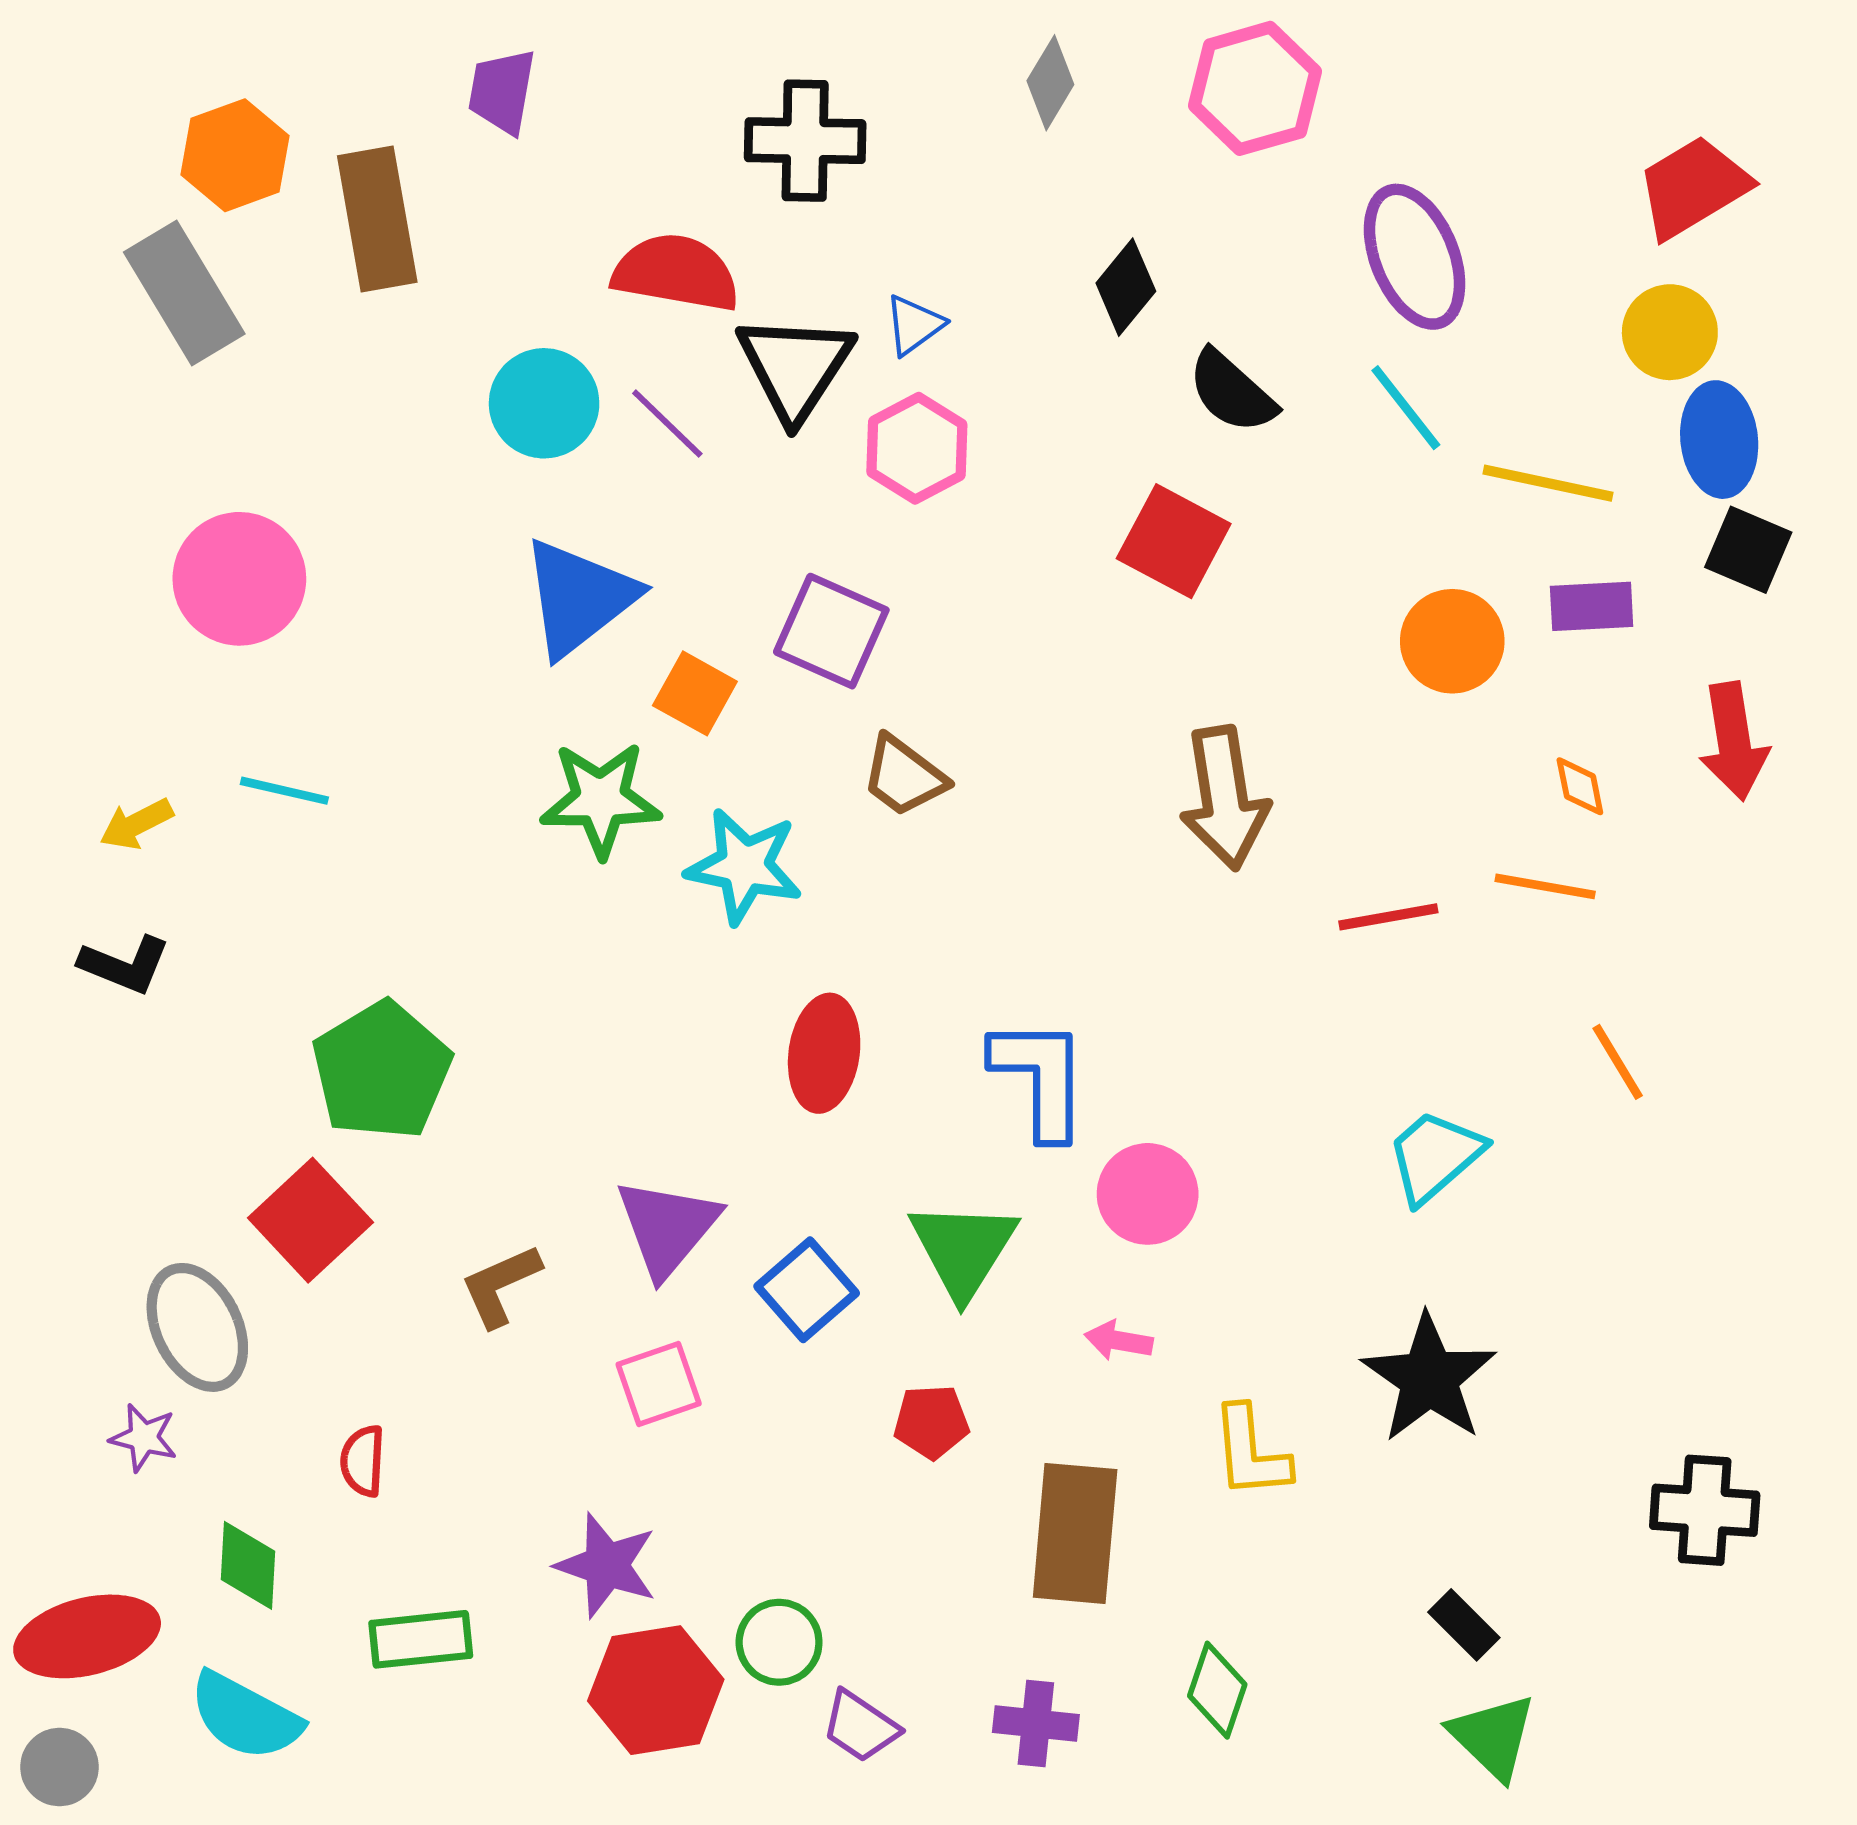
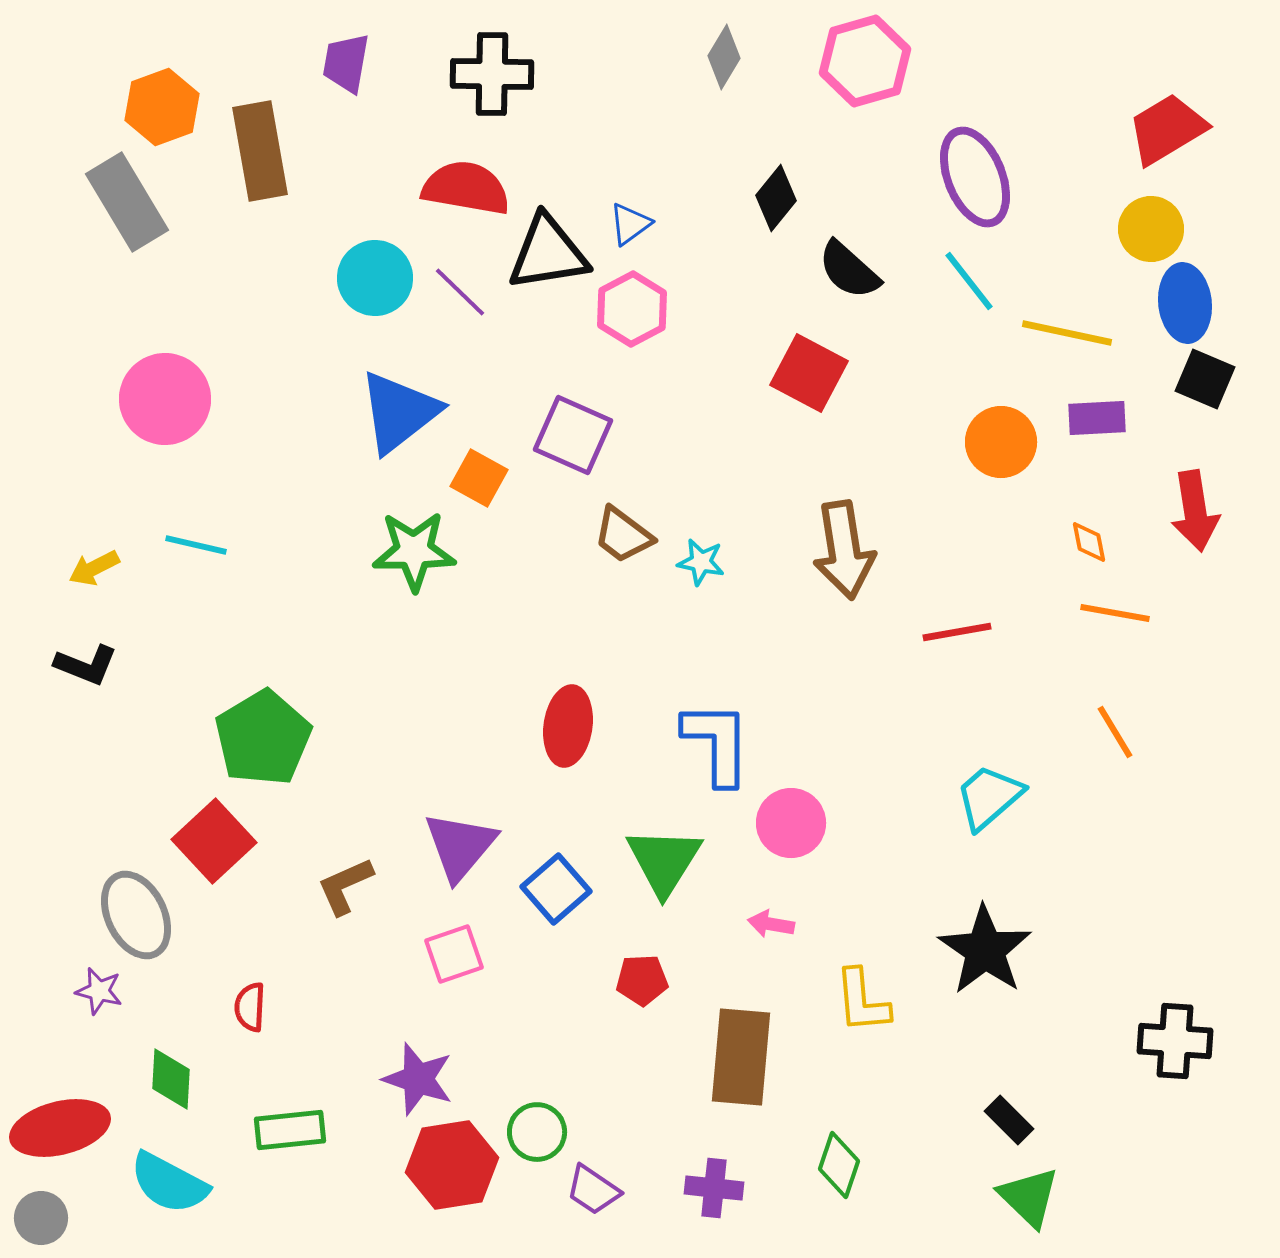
black cross: (805, 141) -> (492, 74), moved
black triangle: (795, 367) -> (548, 253), turned 48
cyan star: (744, 866) -> (701, 562), moved, size x0.6
orange line: (1545, 886) -> (1115, 613), moved

